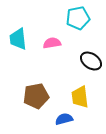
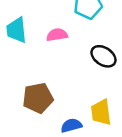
yellow trapezoid: (80, 97) -> (101, 112), moved

